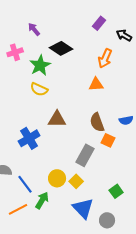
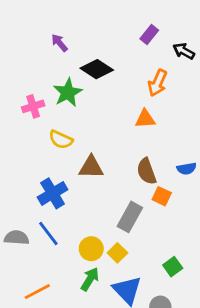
pink cross: (15, 52) -> (33, 106), moved
yellow semicircle: (39, 89) -> (61, 140), moved
blue line: (25, 184) -> (48, 234), moved
green arrow: (42, 200) -> (90, 279), moved

